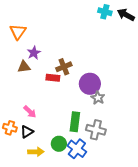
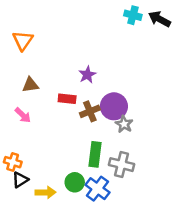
purple star: (34, 53) -> (87, 75), moved
brown cross: (64, 67) -> (90, 111), moved
pink arrow: (30, 112) -> (23, 115), moved
black triangle: (27, 132) -> (20, 180), moved

